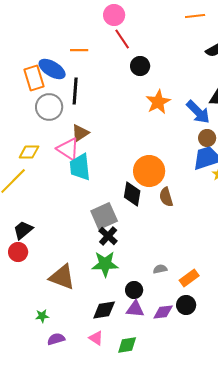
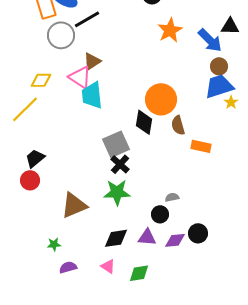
black line: (75, 91) -> (87, 19), turned 56
brown triangle: (62, 277) -> (74, 205), turned -44
orange rectangle: (189, 278) -> (201, 146), moved, turned 48
black circle: (134, 290) -> (160, 214), moved

